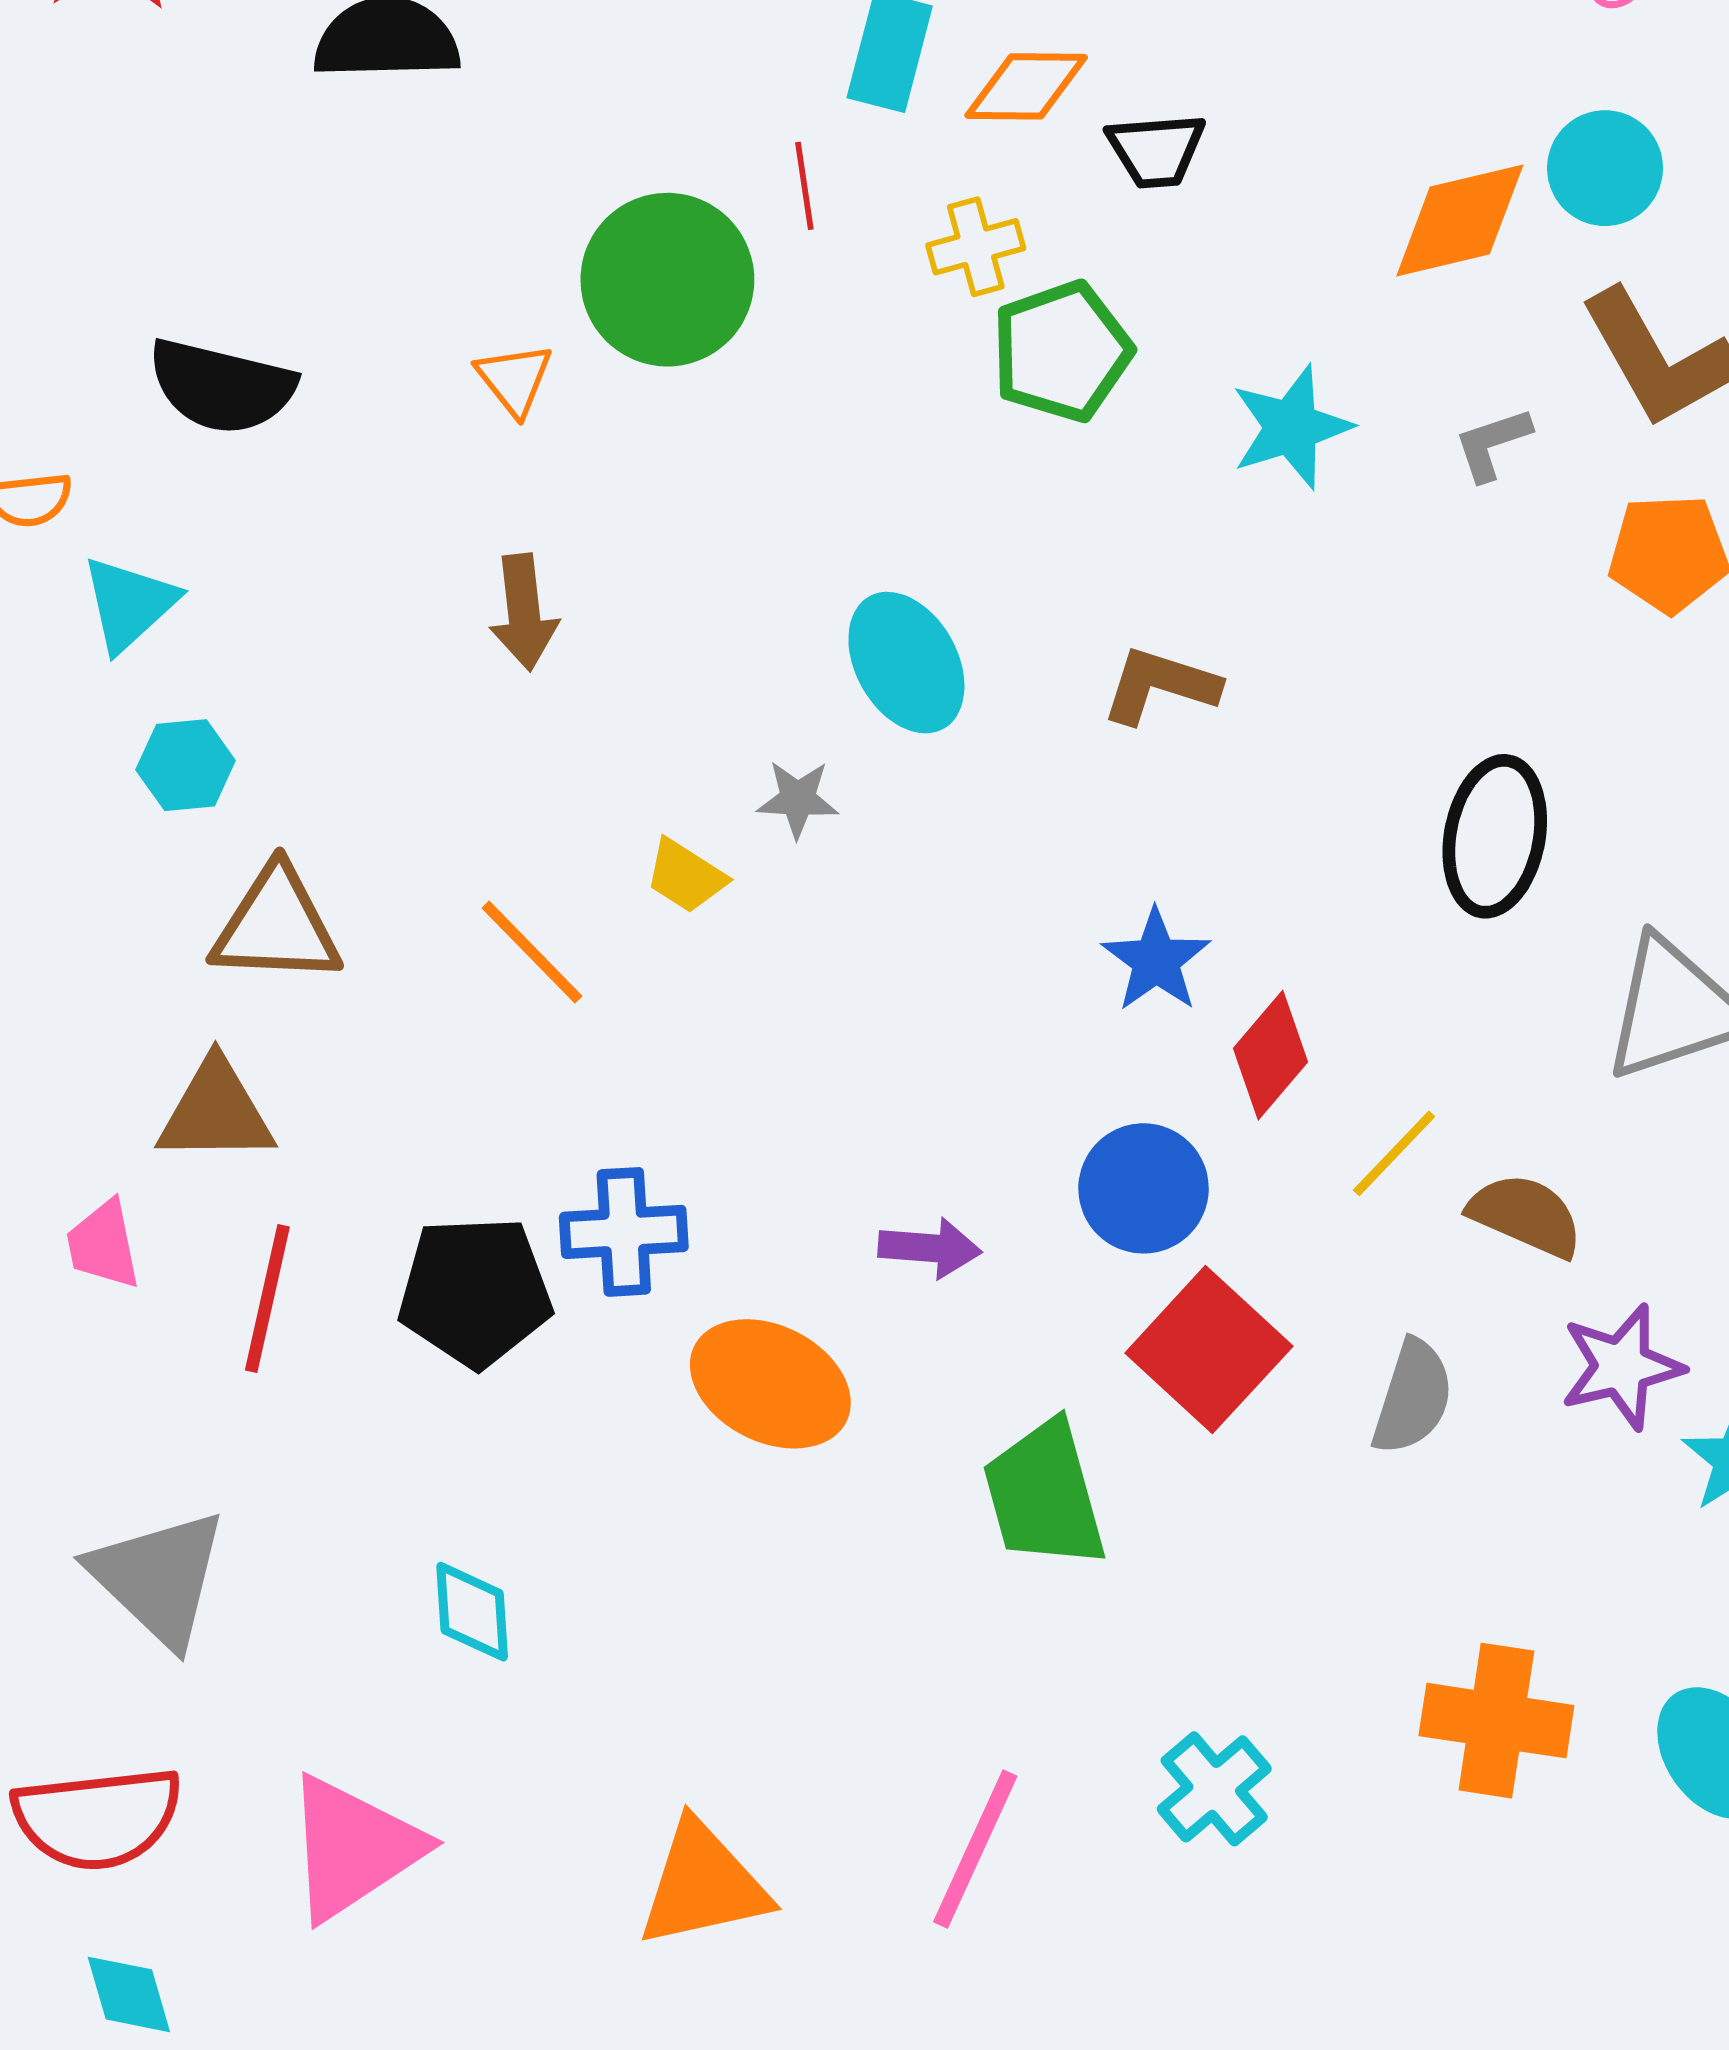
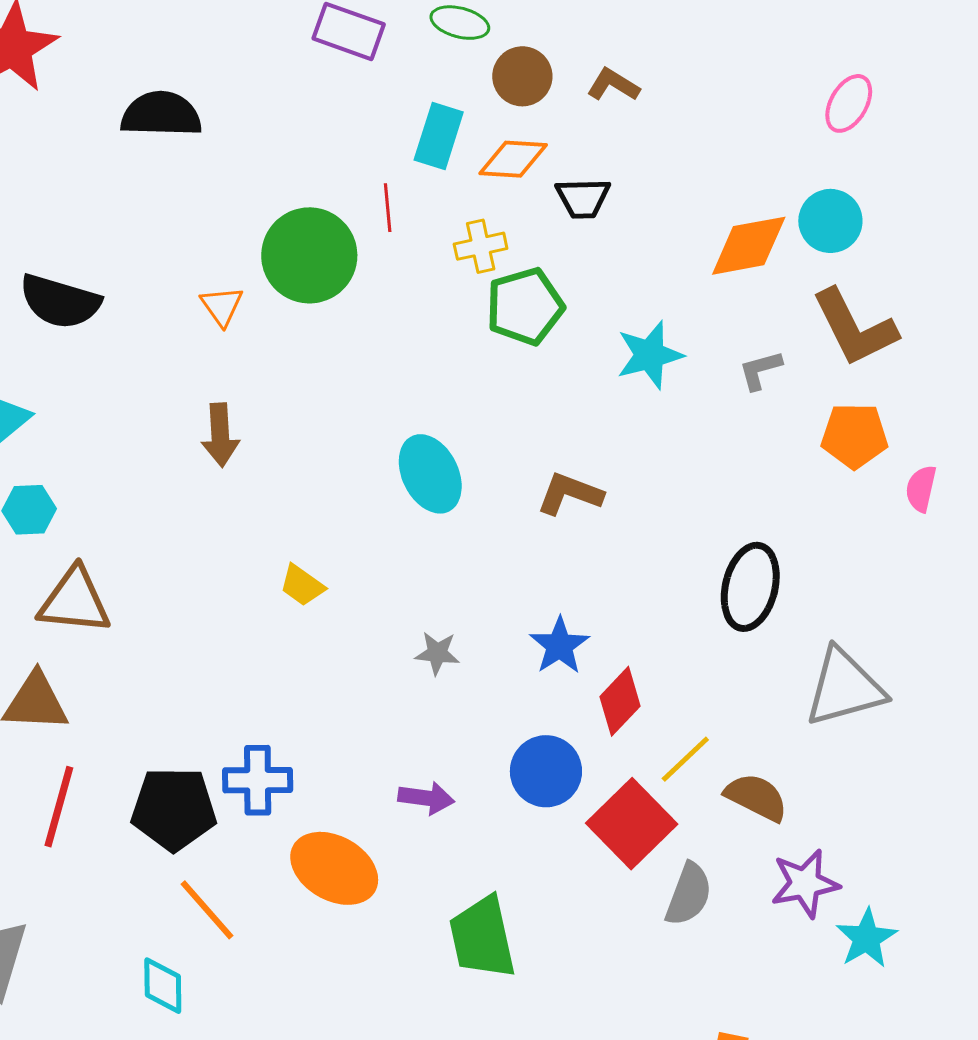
gray star: (798, 799) -> (437, 653), moved
orange line: (532, 952) -> (207, 910), moved
red square: (1209, 1350) -> (632, 824), moved

